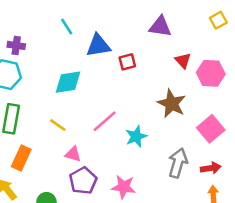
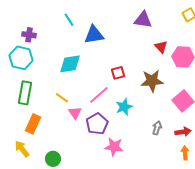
red square: (127, 62) -> (118, 73), moved
brown star: (172, 104) -> (152, 81), turned -30
pink triangle: (73, 154) -> (75, 113), moved, turned 40
gray arrow: (178, 163) -> (157, 128), size x0.6
purple pentagon: (83, 181) -> (97, 124), moved

